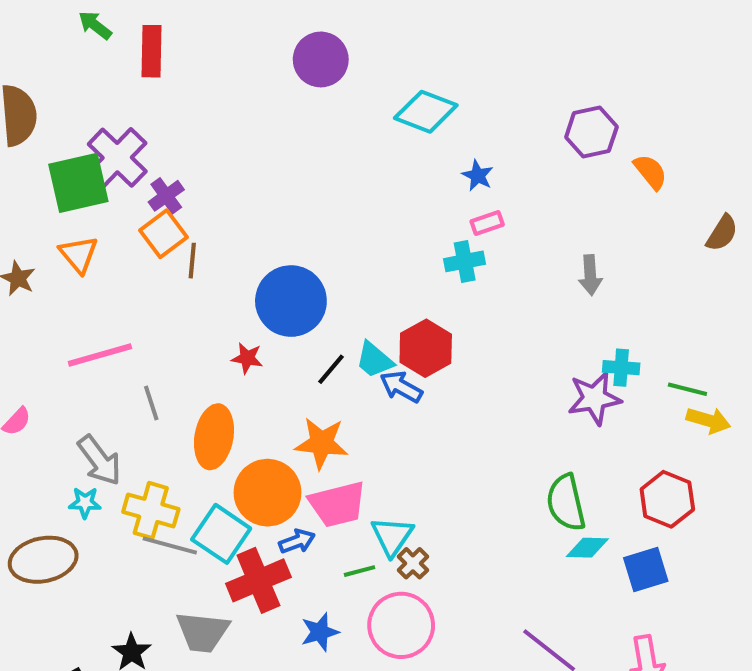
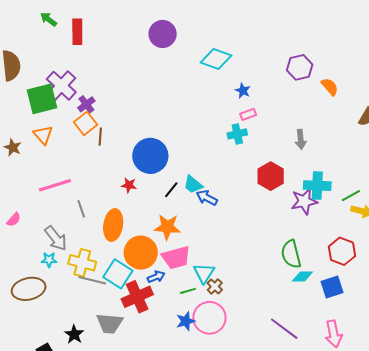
red hexagon: (426, 348) -> (271, 176), moved
cyan cross: (621, 368) -> (317, 186), size x1.5
green line: (687, 389) -> (351, 196), turned -42
blue star: (320, 632) -> (186, 321), moved

